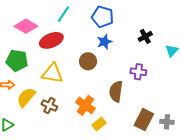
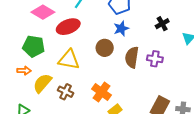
brown semicircle: (116, 91) -> (132, 57), moved

